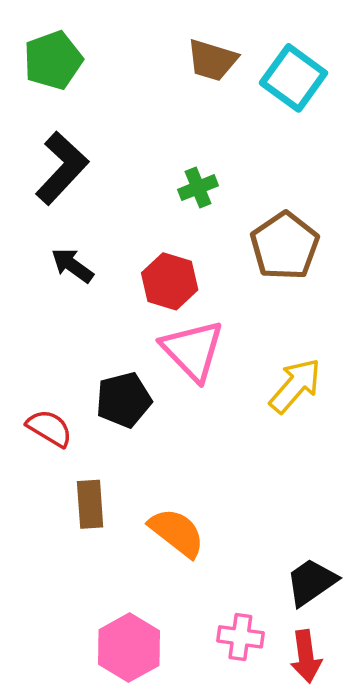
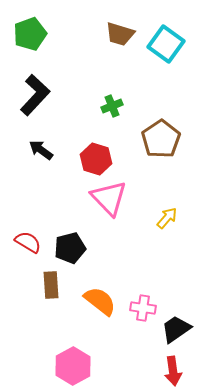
yellow arrow: (295, 386) -> (167, 218), size x0.7
black pentagon: (124, 400) -> (70, 248), moved
pink cross: (240, 637) -> (143, 308), moved

